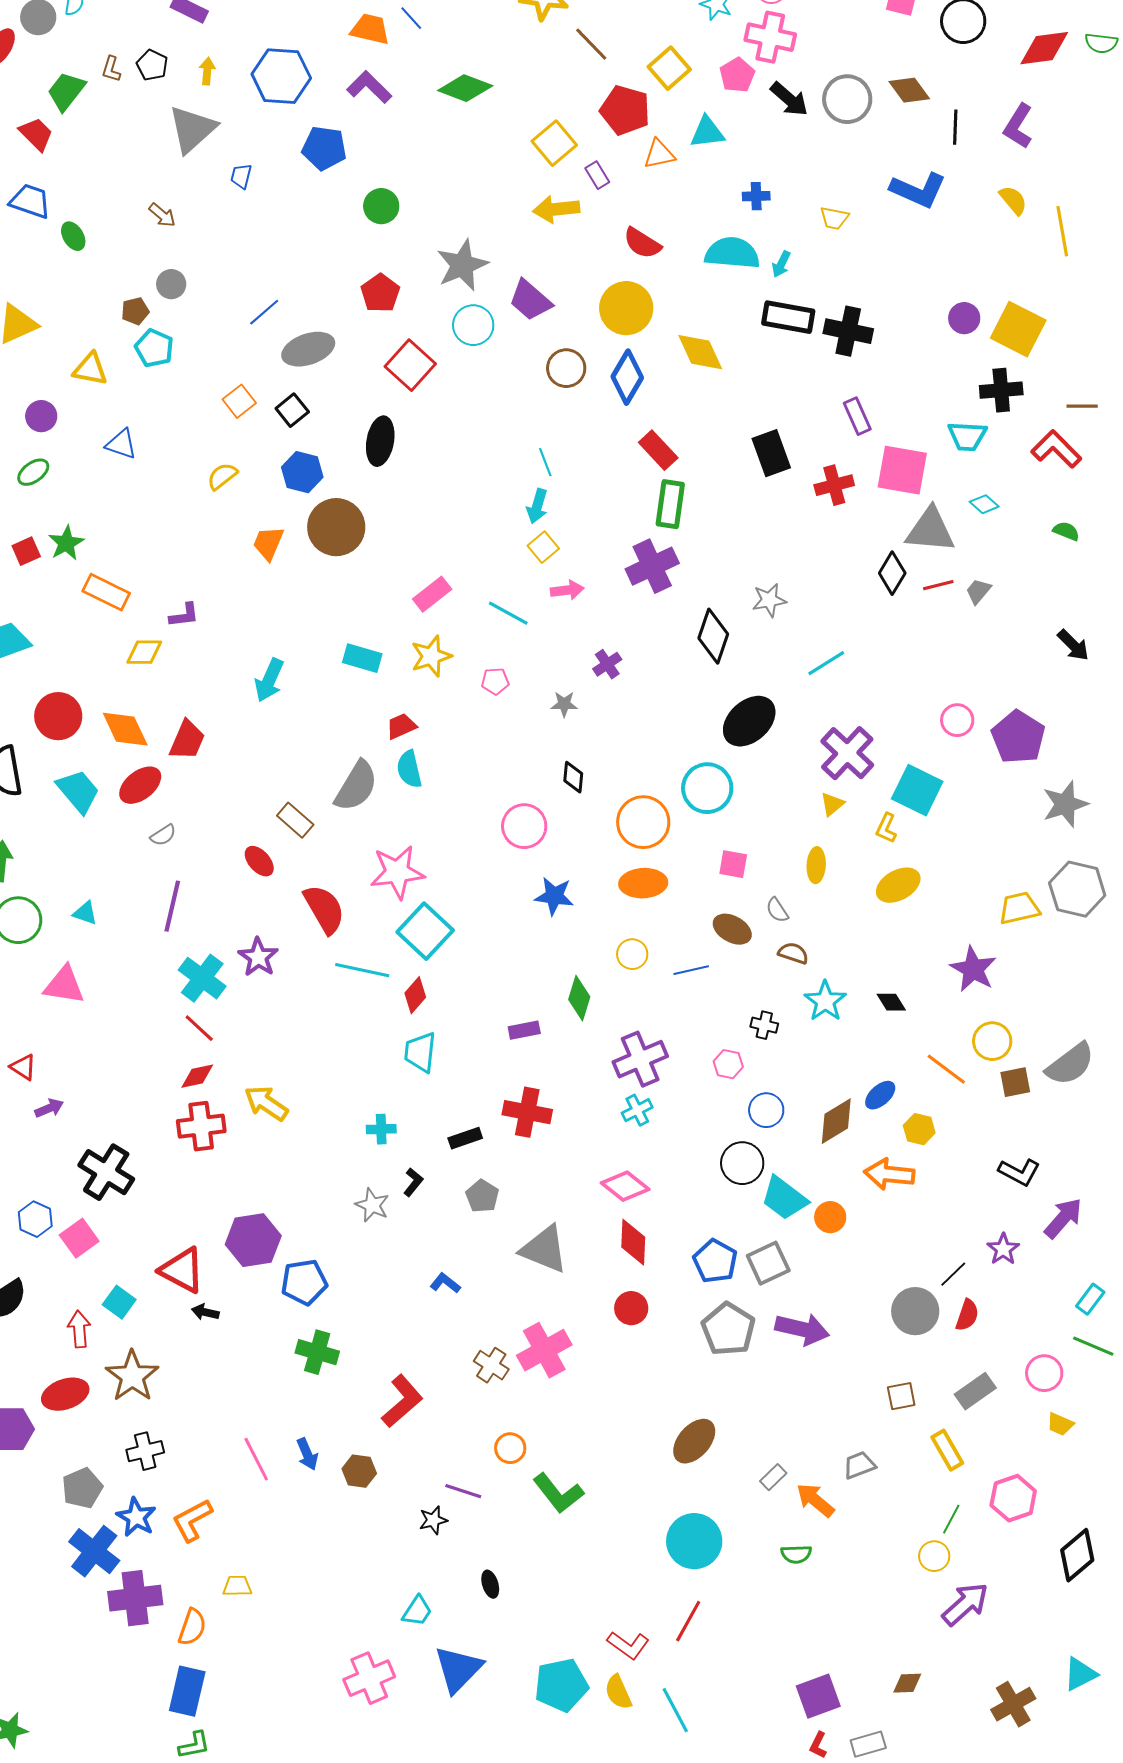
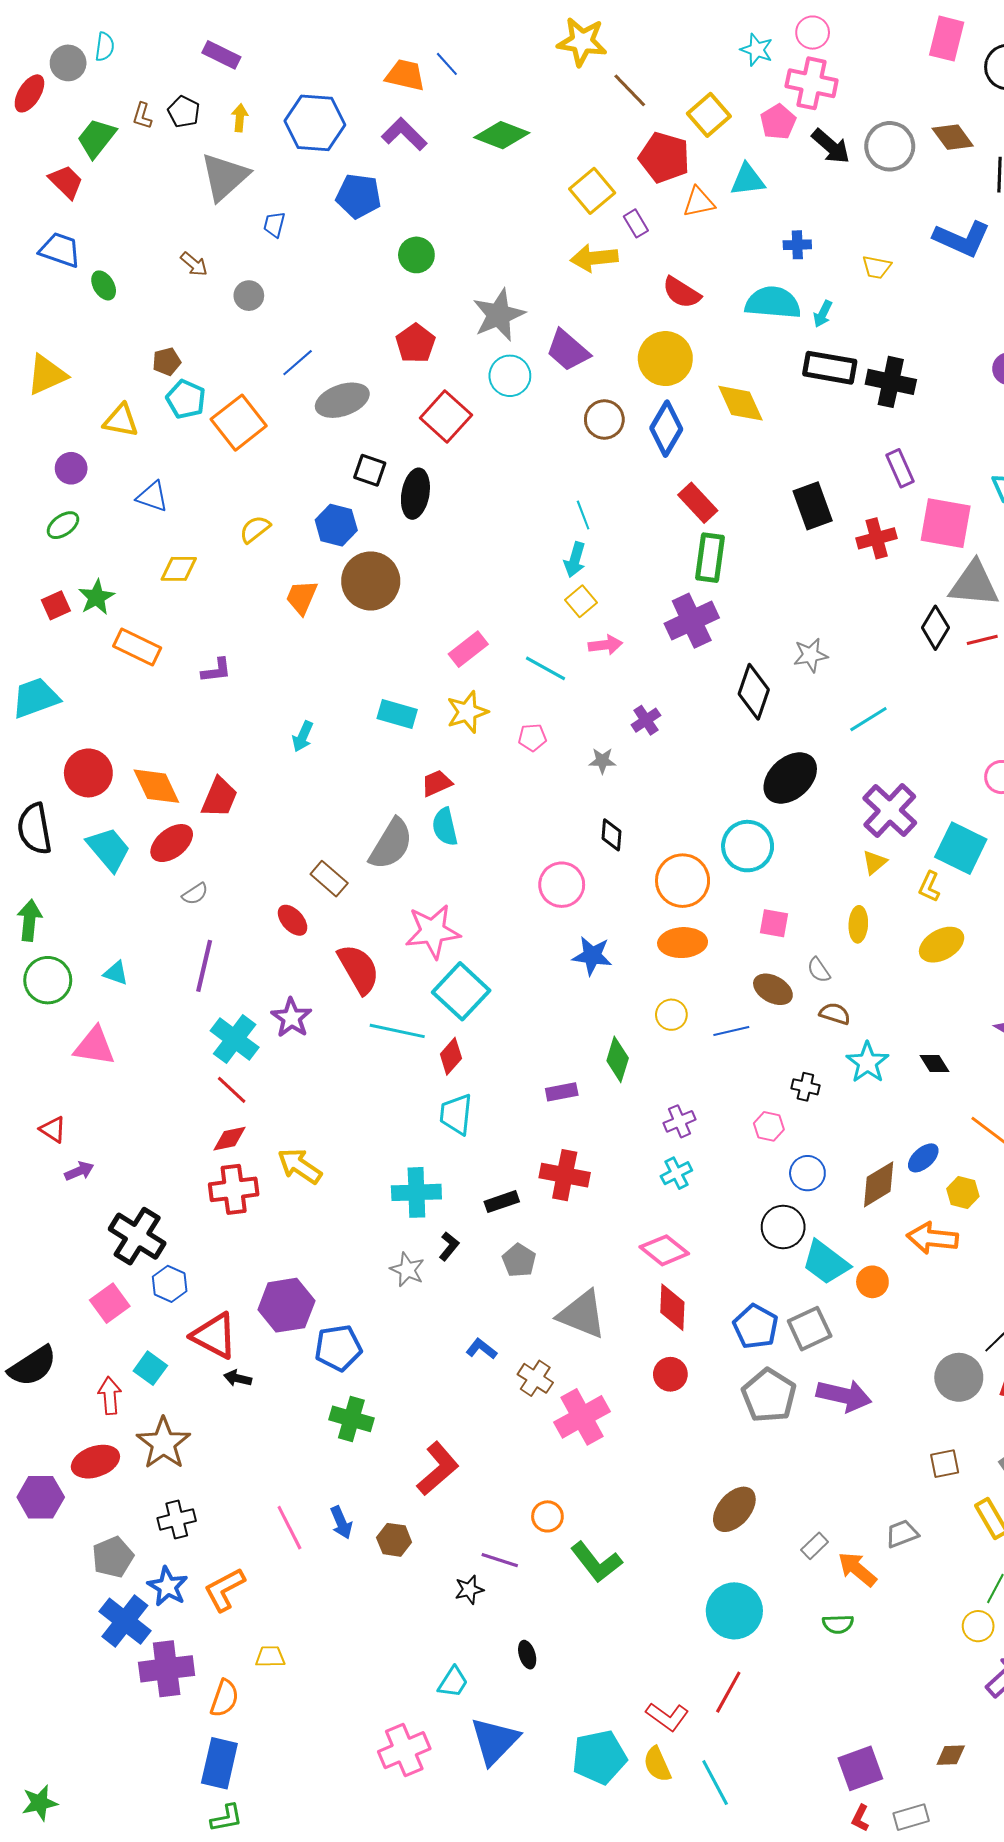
gray circle: (171, 284) -> (249, 296), moved
orange square: (239, 401) -> (239, 423), moved, size x1.6
black square: (292, 410) -> (370, 470), moved, turned -32
yellow diamond: (144, 652) -> (179, 569), moved
cyan arrow: (269, 680) -> (303, 736), size x0.7
purple cross: (640, 1059) -> (680, 1121), size x0.6
cyan cross: (381, 1129) -> (416, 1192), size x1.6
blue hexagon: (35, 1219) -> (170, 1284), moved
brown cross: (491, 1365) -> (535, 1378), moved

